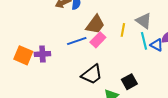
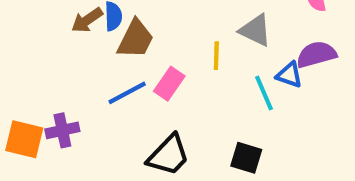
brown trapezoid: (95, 25) -> (135, 39), moved
cyan line: (144, 41) -> (264, 93), moved
black square: (129, 82) -> (246, 158), turned -35

